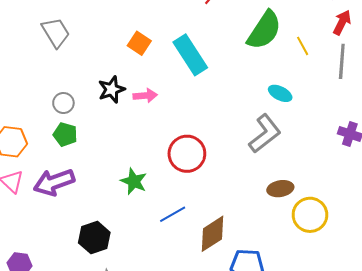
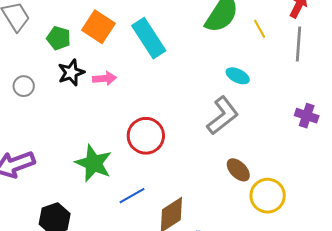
orange square: (139, 43) -> (98, 27), size x1.4
green pentagon: (65, 134) -> (59, 38), moved
green star: (134, 181) -> (93, 163), size x1.4
brown ellipse: (280, 189) -> (238, 170), turned 55

